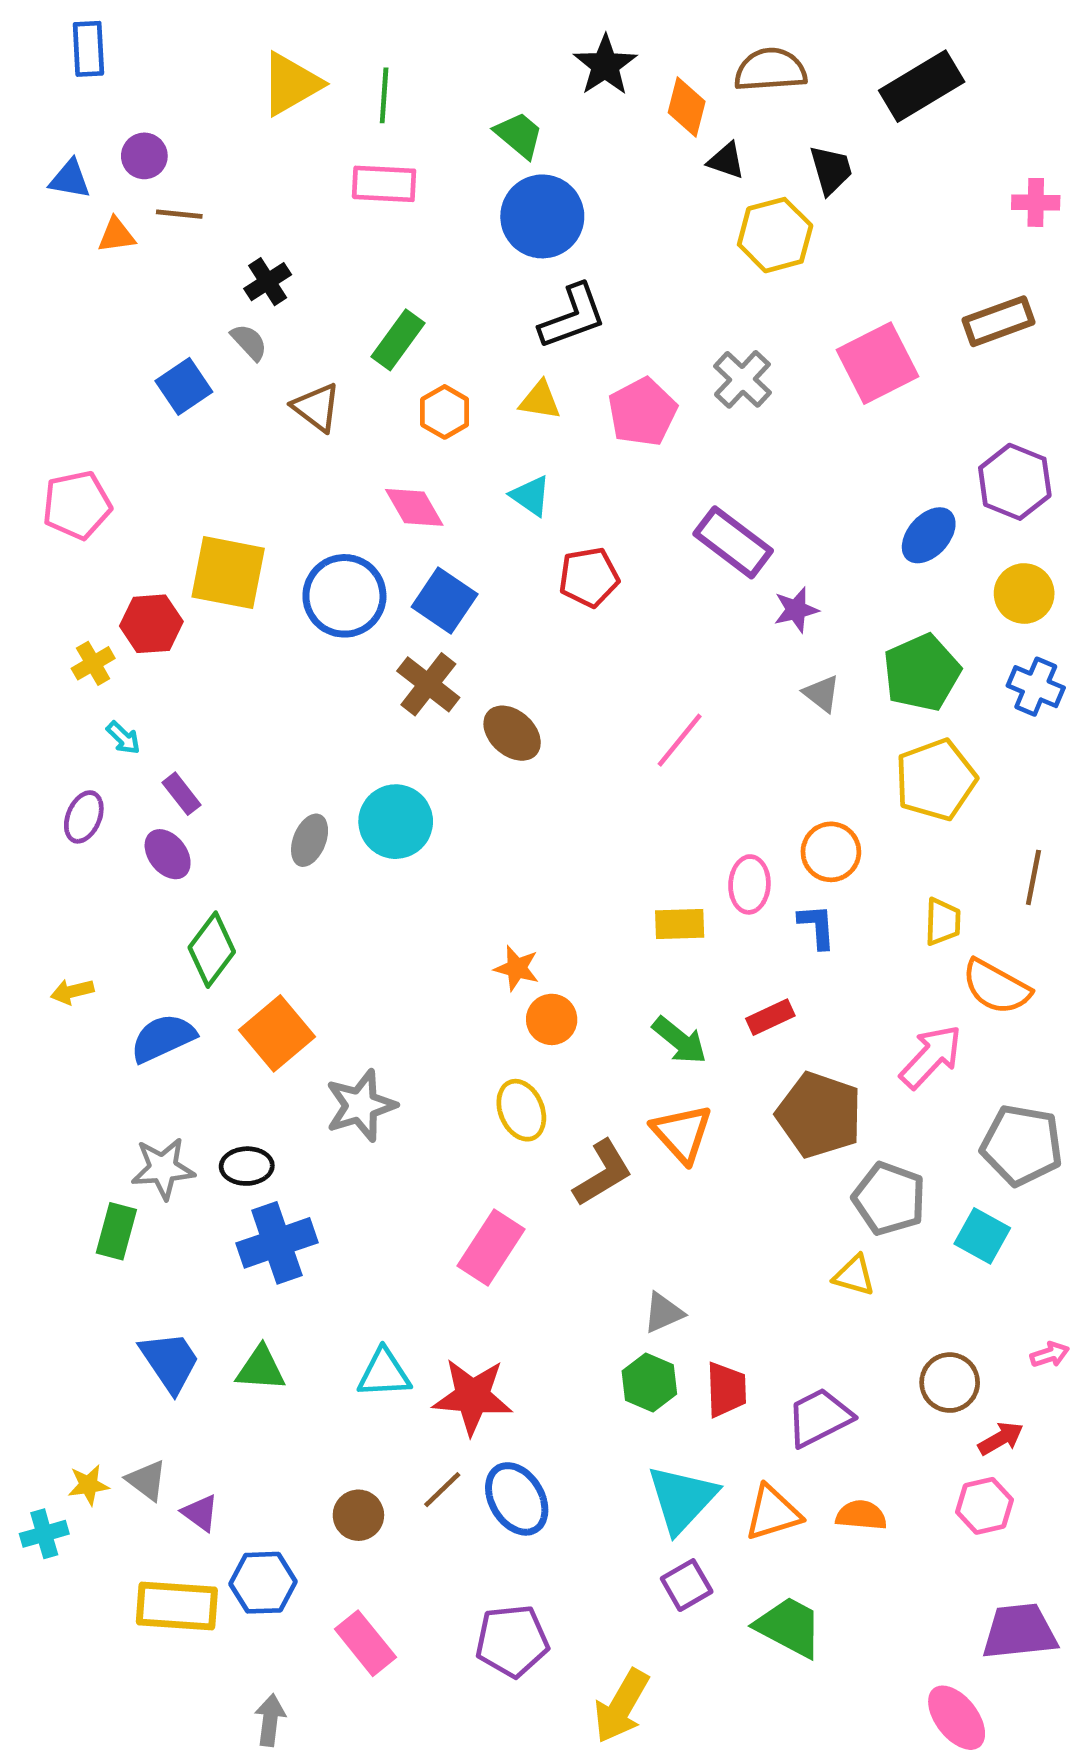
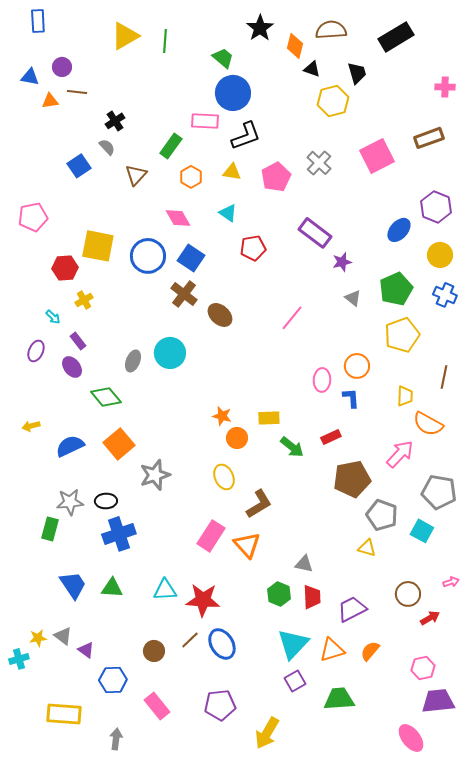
pink rectangle: (384, 184) -> (205, 121), moved
brown triangle: (317, 407) -> (136, 175), turned 35
yellow cross: (93, 663) -> (84, 300), moved
yellow rectangle: (680, 924) -> (269, 418), moved
green diamond: (212, 950) -> (106, 397), moved, turned -76
brown pentagon: (819, 1115) -> (352, 479), turned -30
orange triangle: (682, 1133) -> (247, 545), moved
gray triangle: (663, 1313) -> (304, 564), moved, turned 36
pink hexagon: (985, 1506) -> (423, 668), moved
orange semicircle: (861, 1515) -> (370, 651), turned -55
yellow rectangle: (177, 1606) -> (64, 714), moved
green trapezoid: (789, 1627) -> (339, 699), turned -32

